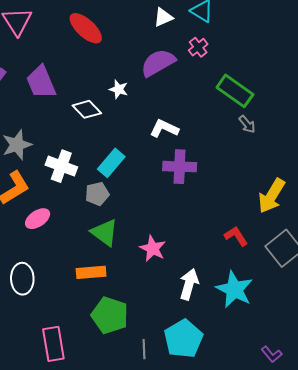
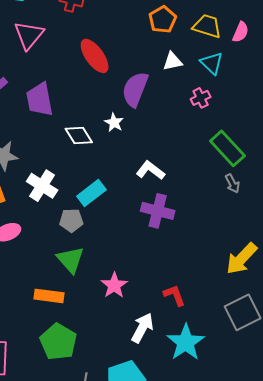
purple semicircle: (158, 63) -> (135, 89), moved, turned -51
red L-shape: (236, 236) -> (174, 295), moved

